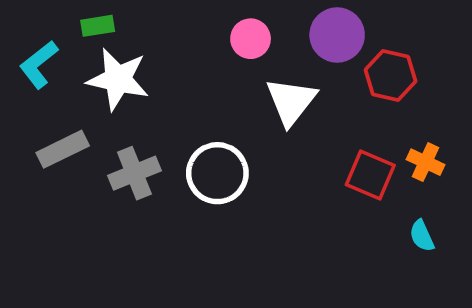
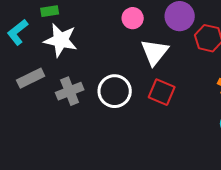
red square: (370, 175) -> (162, 92), moved

